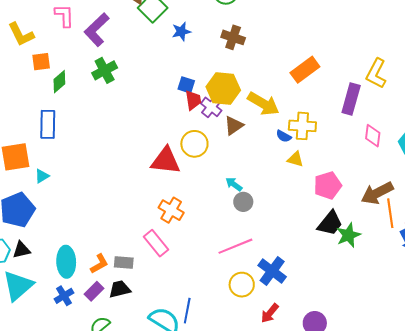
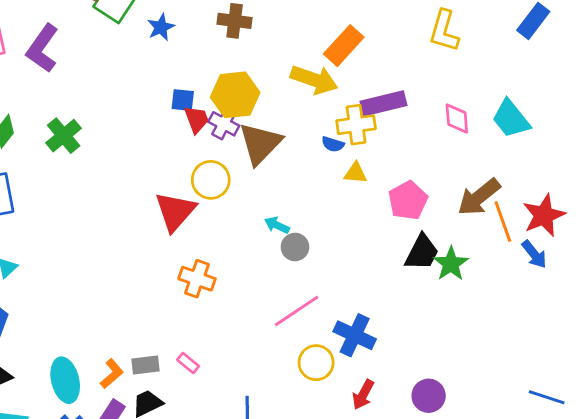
green cross: (105, 70) -> (64, 136), moved
purple rectangle: (351, 99) -> (384, 103), moved, turned 72
yellow arrow: (263, 104) -> (314, 80), moved
brown triangle: (234, 126) -> (260, 143), size x1.6
red triangle: (166, 161) -> (175, 211), turned -44
pink rectangle: (156, 243) -> (188, 363), moved, size x0.6

